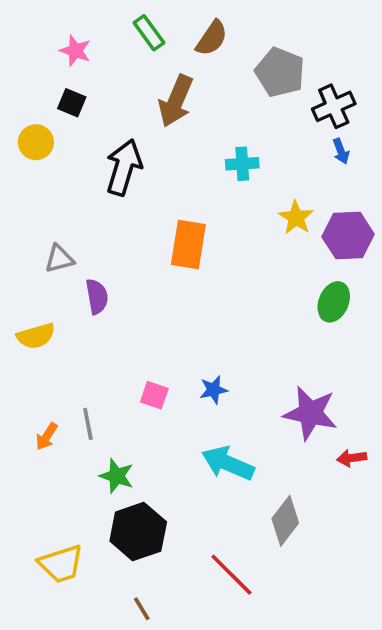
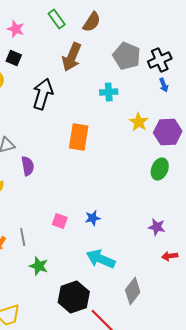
gray pentagon: (280, 72) -> (127, 56), moved
purple star: (310, 413) -> (157, 227), moved, size x0.6
black hexagon: (138, 532) -> (74, 297), moved

